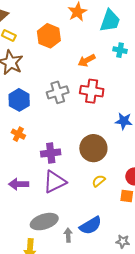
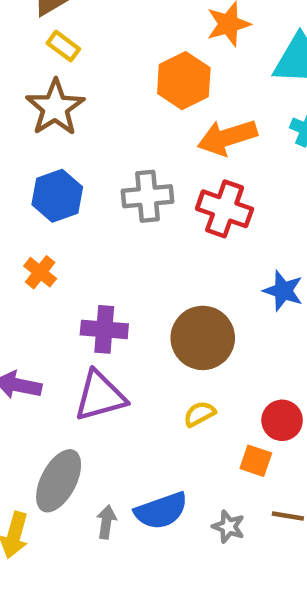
orange hexagon: (49, 36) -> (184, 81), moved
orange arrow: (87, 60) -> (227, 137), size x1.4
gray ellipse: (44, 222) -> (59, 481), turned -56
gray star: (123, 241) -> (228, 527), moved

